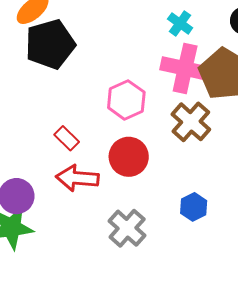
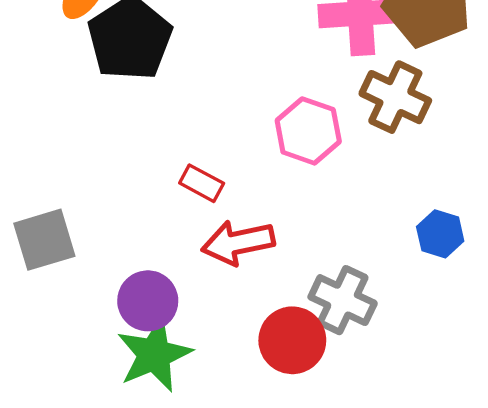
pink hexagon: (126, 100) -> (308, 131), moved
red circle: (129, 157) -> (292, 340), moved

